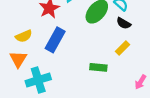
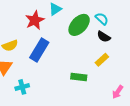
cyan cross: (38, 80) -> (22, 87), size x0.6

